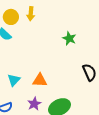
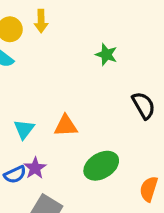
purple star: (34, 104) -> (35, 168), moved

